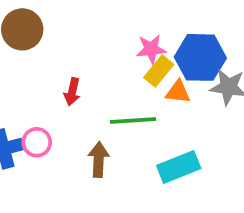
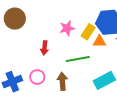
pink star: (151, 49) -> (67, 28), moved
pink circle: (37, 142) -> (37, 77), moved

